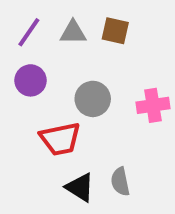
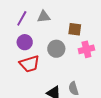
brown square: (115, 31) -> (75, 29), moved
red trapezoid: (60, 139) -> (29, 64), moved

